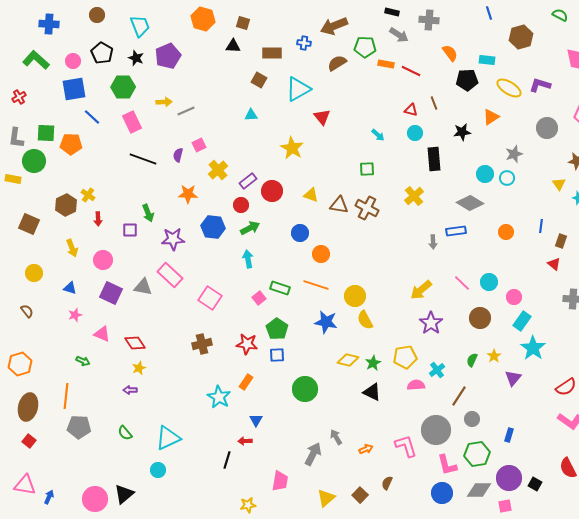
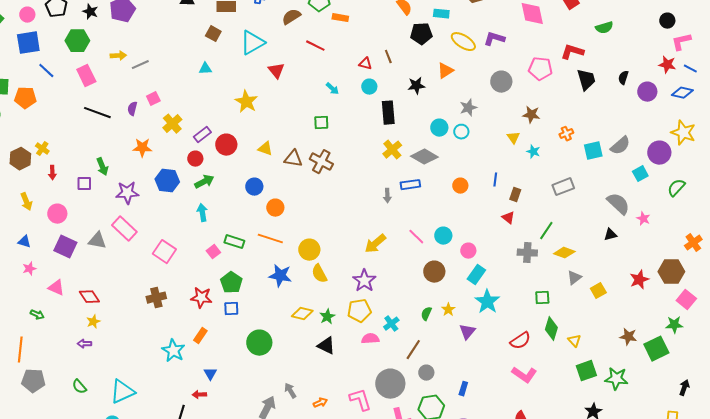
red line: (411, 71) -> (315, 46), moved
yellow cross: (414, 196) -> (392, 150), moved
purple star: (431, 323) -> (364, 281), moved

